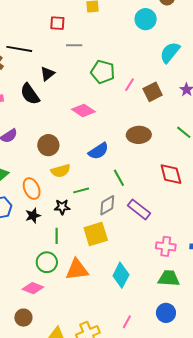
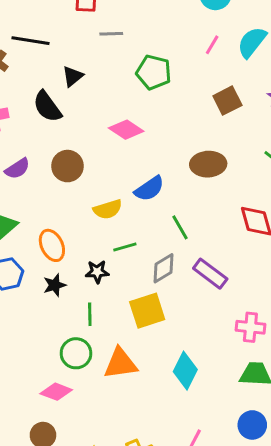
pink line: (129, 85) -> (212, 45), moved
brown circle: (48, 145) -> (67, 166), moved
yellow semicircle: (61, 171) -> (108, 209), moved

